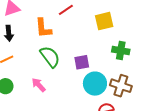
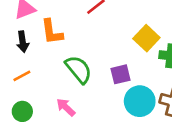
yellow square: (104, 21) -> (146, 38), moved, turned -30
orange L-shape: (43, 28) -> (52, 32), moved

